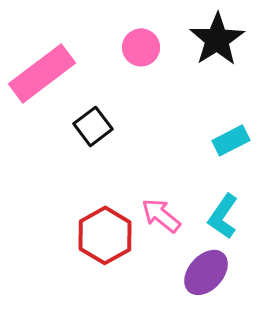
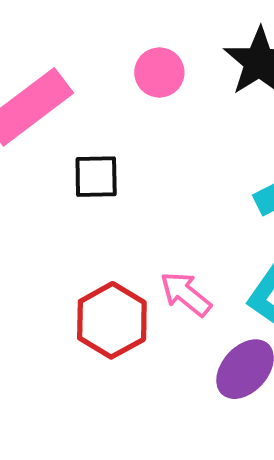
black square: (93, 126) -> (96, 177), turned 36

